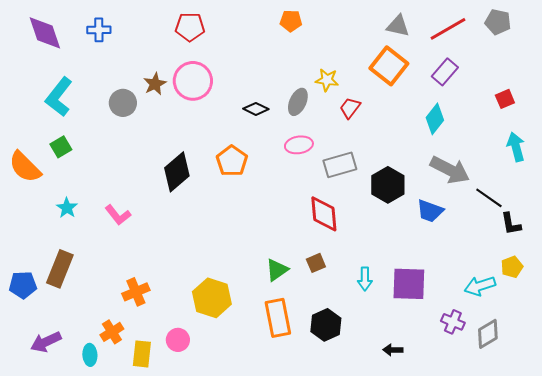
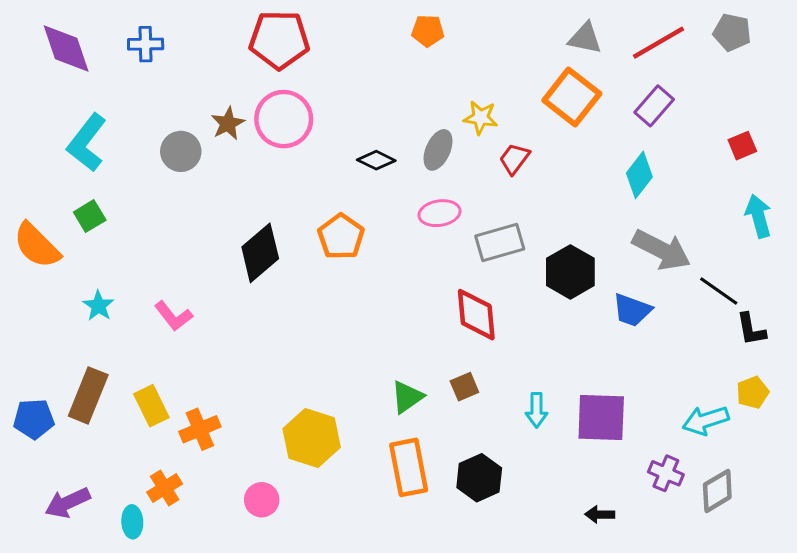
red pentagon: (190, 27) -> (279, 40), size x1.4
black arrow: (393, 350) -> (600, 514), moved
yellow rectangle: (142, 354) -> (151, 406), moved, turned -32

